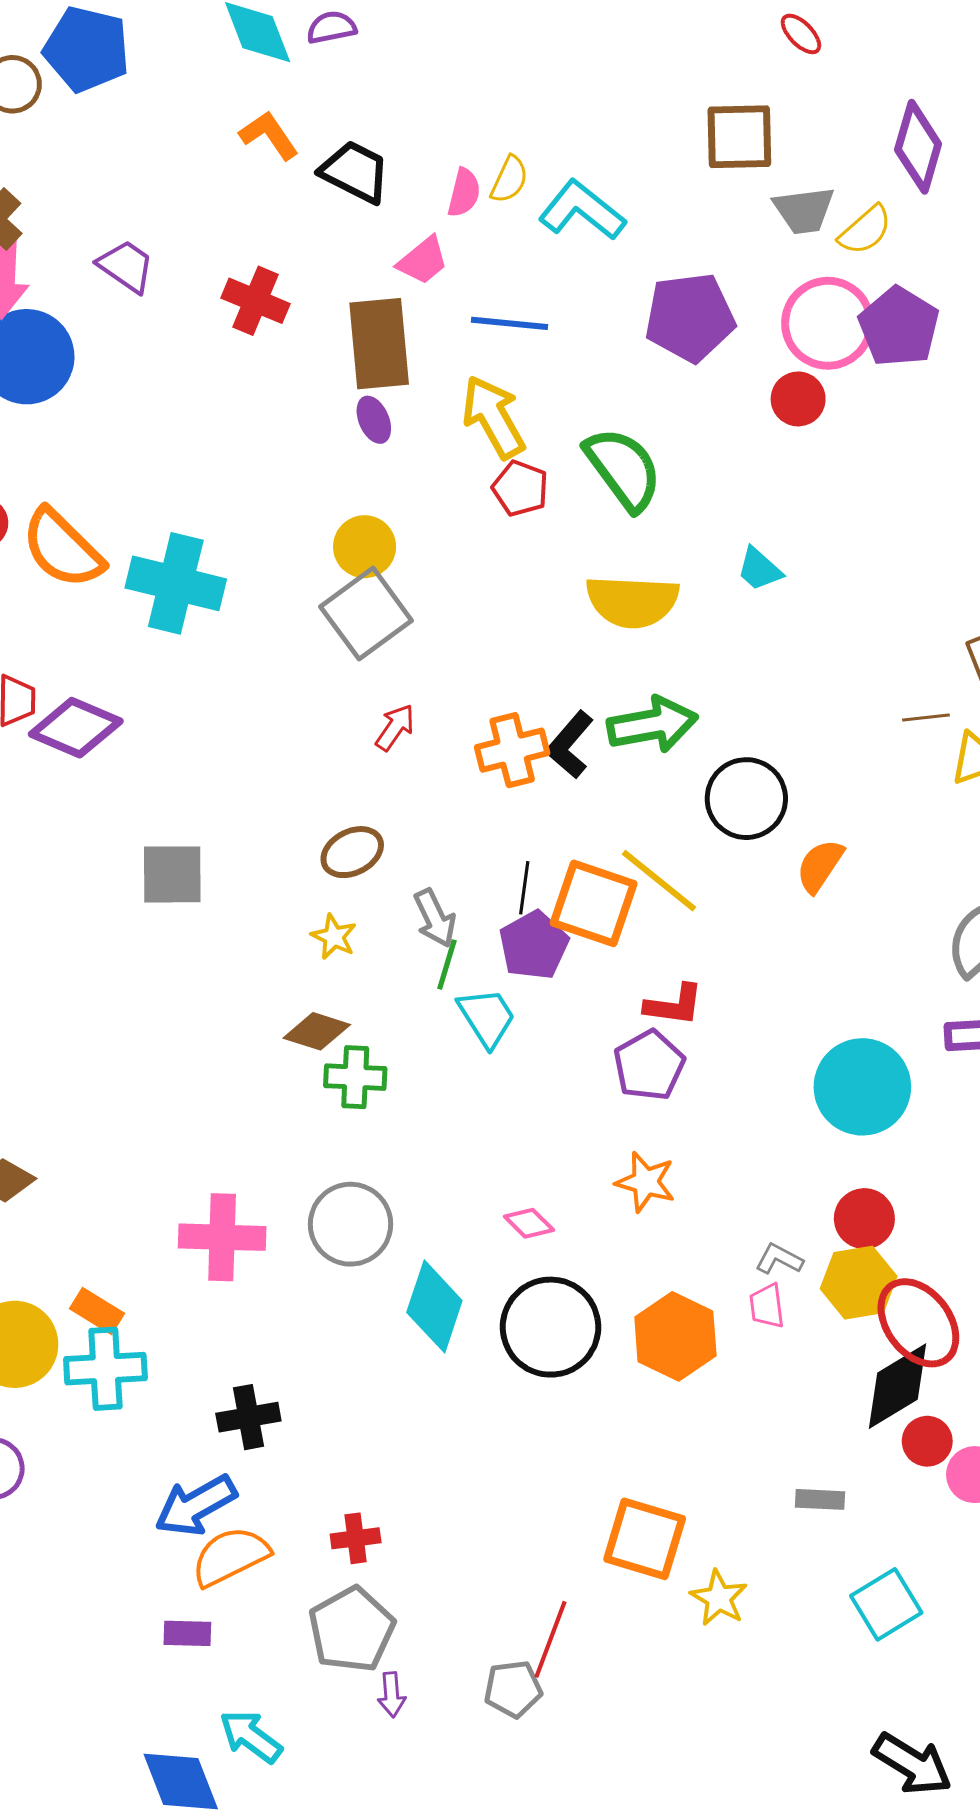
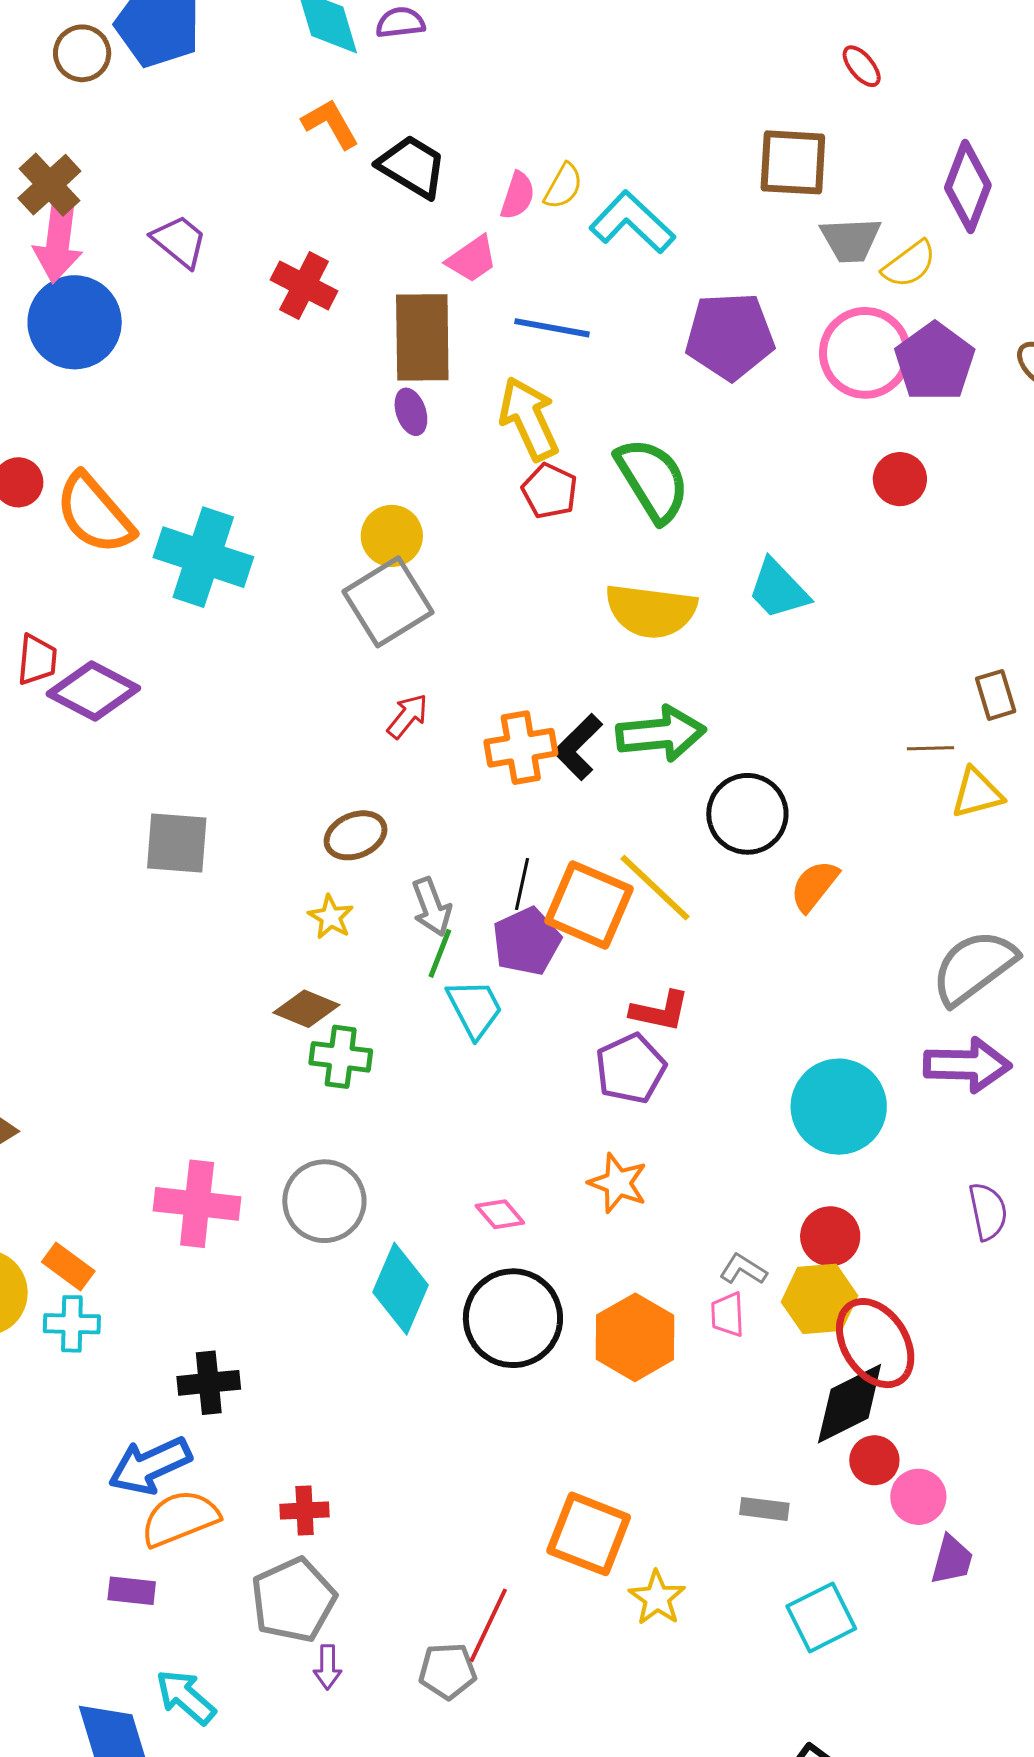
red circle: (798, 399) -> (900, 479), moved
cyan trapezoid: (759, 569) -> (778, 589), size x1.4
cyan cross: (105, 1369) -> (72, 1324), size x0.7

